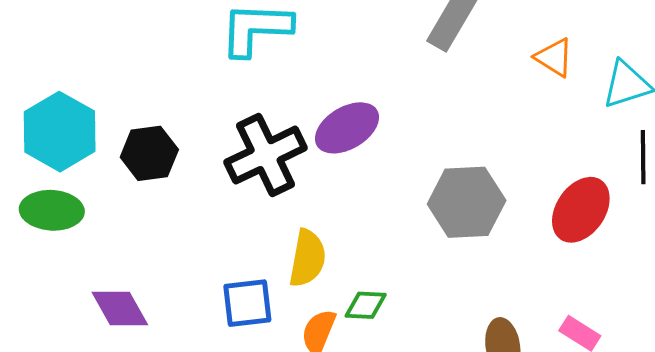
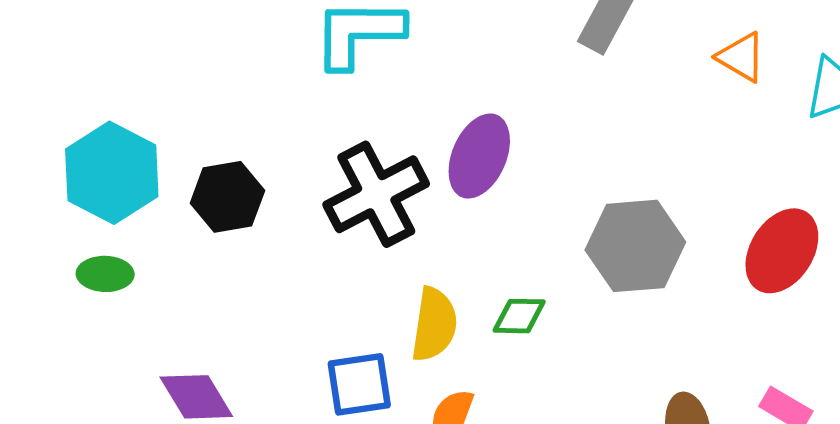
purple ellipse: (347, 128) -> (479, 156), turned -34
green ellipse: (52, 210) -> (105, 274), size x0.7
green diamond: (366, 305) -> (519, 316), moved

